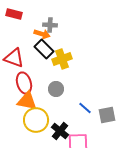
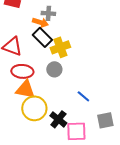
red ellipse: (24, 83) -> (22, 71), turned -70
gray circle: (56, 89) -> (54, 69), moved
gray square: (107, 115) -> (105, 120), moved

